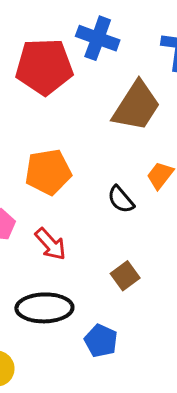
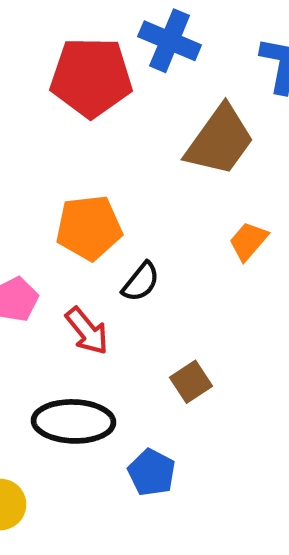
black semicircle: (121, 199) -> (141, 282), moved, turned -104

